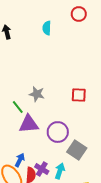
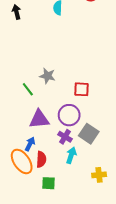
red square: (79, 95) -> (81, 89), moved
purple triangle: (29, 124) -> (39, 119), moved
purple cross: (42, 169) -> (65, 137), moved

